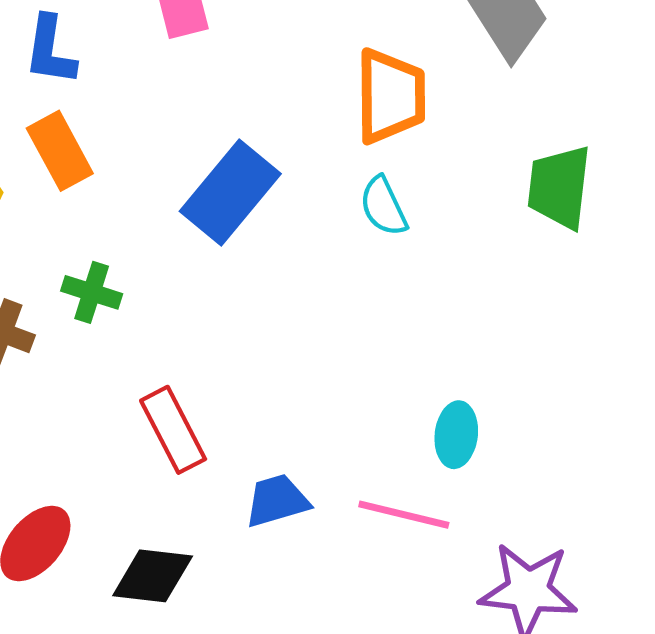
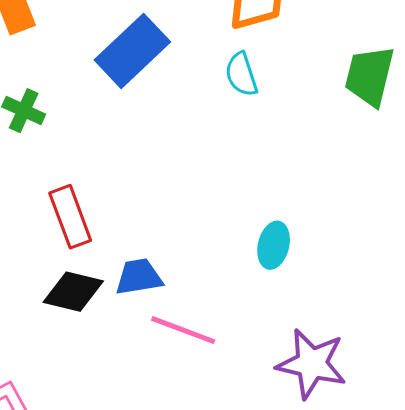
pink line: (404, 515) -> (183, 330), moved
black diamond: (153, 576) -> (73, 292), moved

